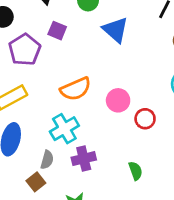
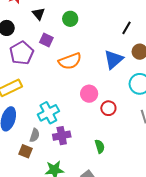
blue triangle: (116, 30) -> (114, 59), moved, turned 35
orange semicircle: (76, 89) -> (70, 61), moved
brown square: (36, 182) -> (25, 151), turned -32

